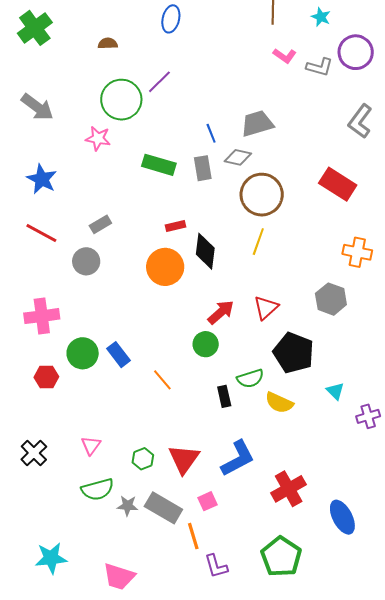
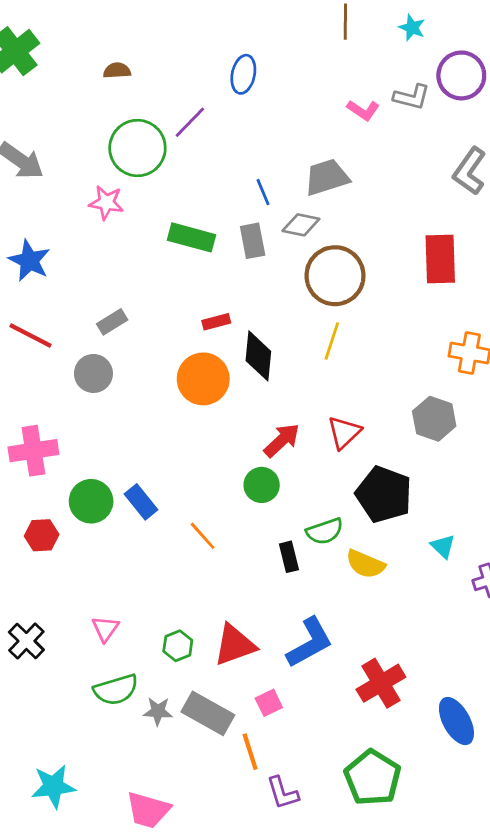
blue ellipse: (171, 19) -> (243, 74), moved
pink L-shape: (285, 56) -> (363, 110), moved
red rectangle: (338, 184) -> (440, 259), turned 57
red triangle: (184, 459) -> (235, 645), turned 36

